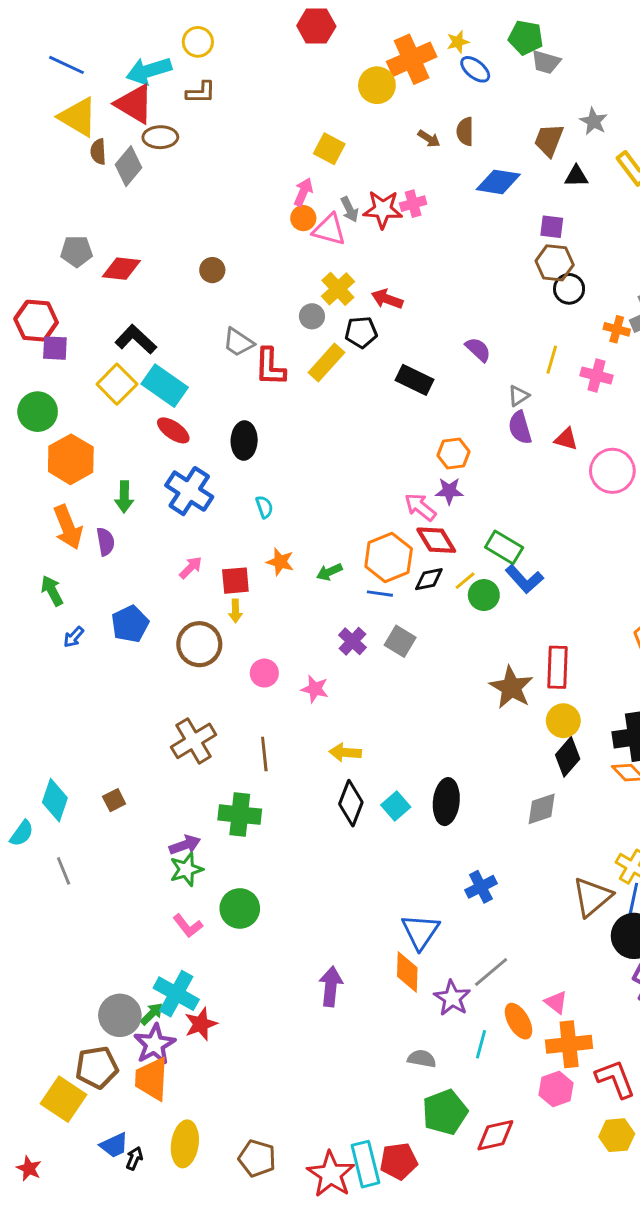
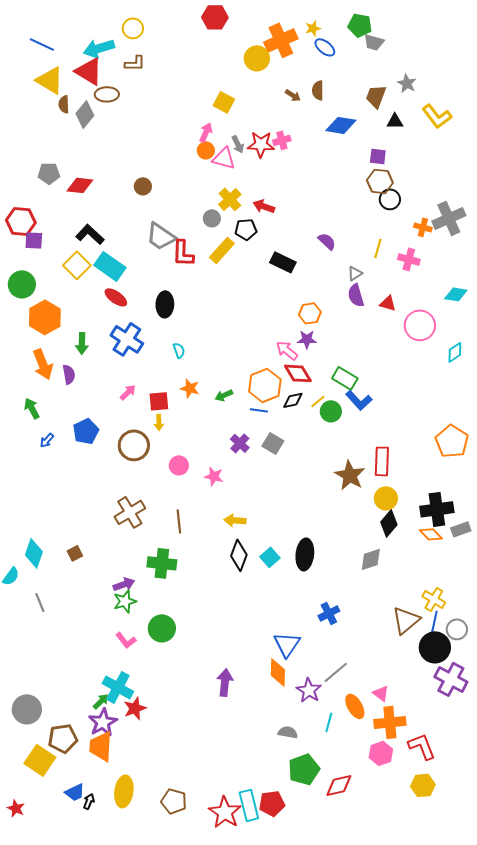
gray trapezoid: (238, 342) -> (161, 236), size x1.4
gray circle: (120, 1015) -> (27, 709), moved

